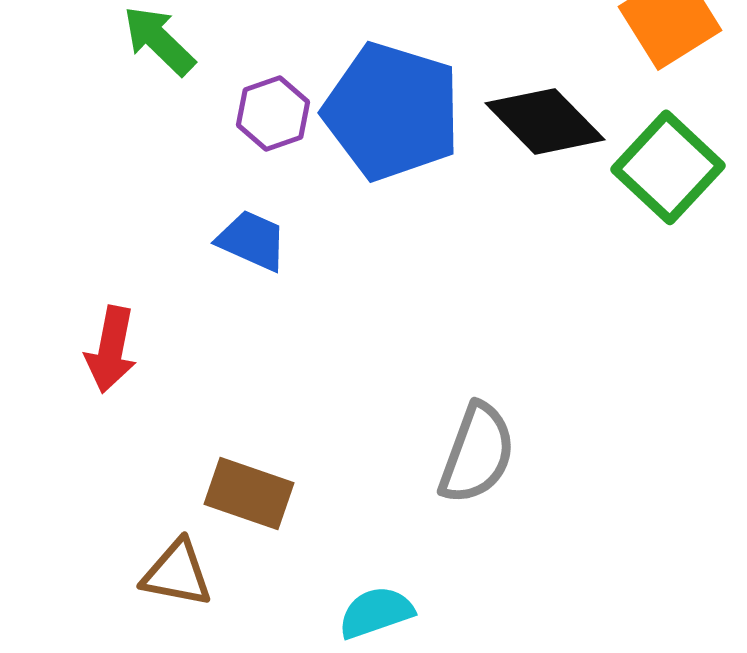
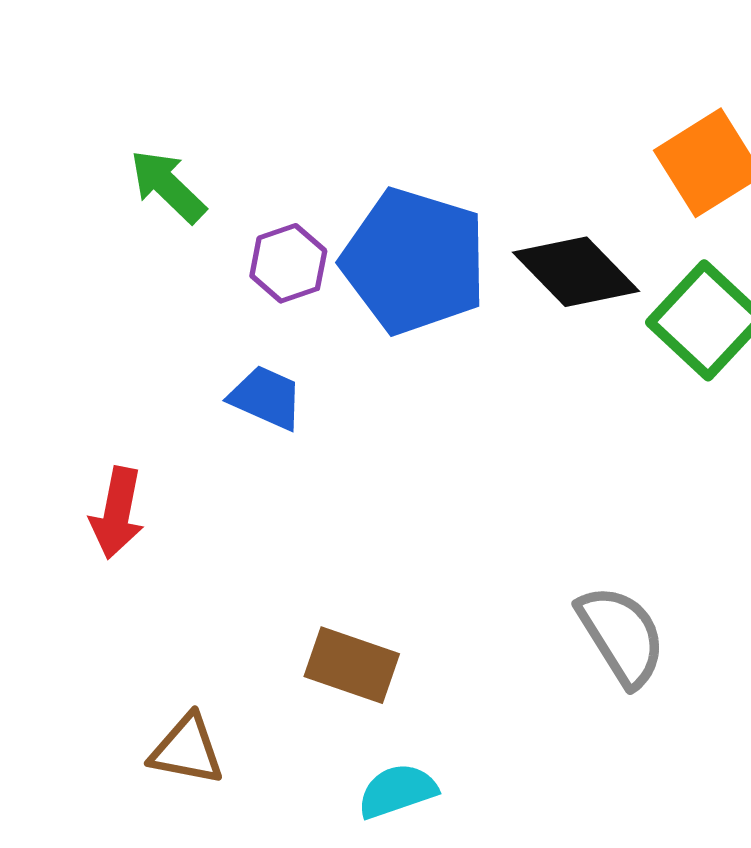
gray semicircle: (477, 453) -> (621, 636), moved, turned -52
brown rectangle: (249, 493) -> (352, 665), moved

